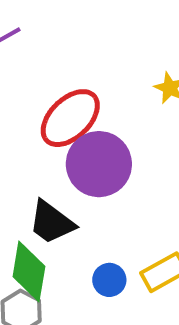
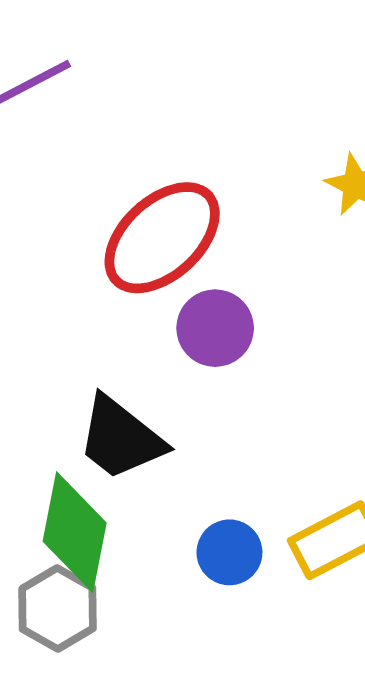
purple circle: (99, 164) -> (215, 328), size x0.6

